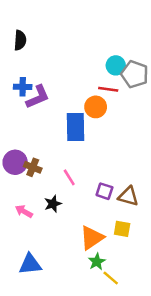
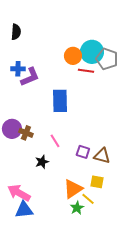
cyan circle: (116, 65) -> (92, 52), size x1.5
orange circle: (96, 107) -> (73, 56), moved
pink arrow: (24, 211) -> (19, 193), moved, size x1.6
yellow line: (111, 278) -> (88, 199), moved

